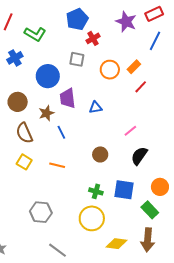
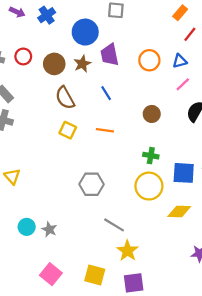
orange circle: (110, 70) -> (149, 60), moved
blue triangle: (96, 107) -> (180, 61), moved
brown star: (46, 113) -> (82, 64), moved
blue square: (124, 190) -> (184, 173), moved

